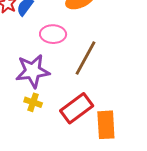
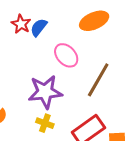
pink ellipse: (53, 34) -> (66, 55), turned 45

